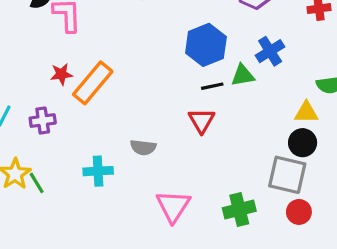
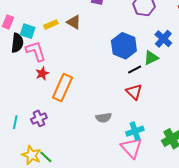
red star: (61, 74) -> (42, 73), moved
cyan cross: (98, 171) -> (135, 131), moved

